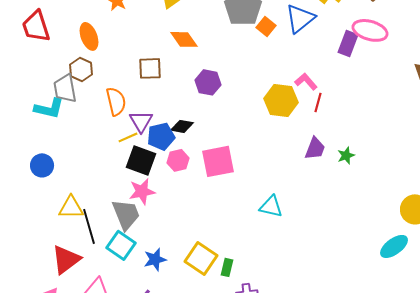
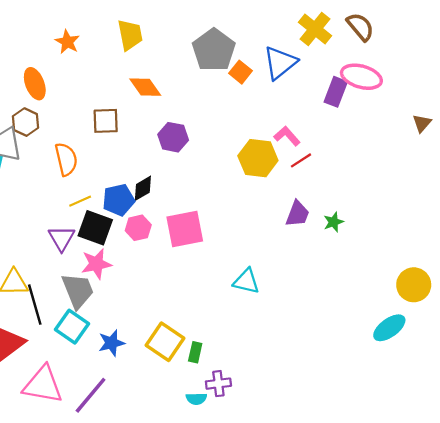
red line: (318, 102) -> (301, 160), turned 42
purple triangle: (141, 121) -> (62, 238), moved
black diamond: (182, 126) -> (143, 188), turned -40

